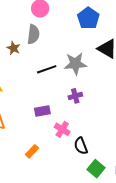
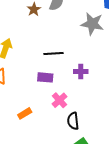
gray star: (75, 64) -> (92, 24), moved
black line: (47, 69) -> (54, 54), moved

